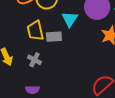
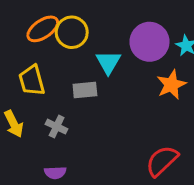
yellow trapezoid: (35, 31) -> (32, 80), moved

